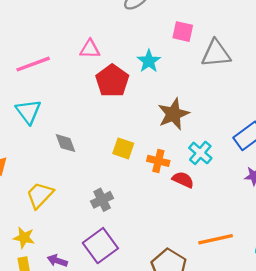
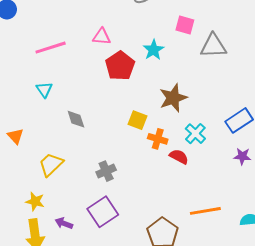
cyan triangle: (28, 112) -> (44, 90), size x0.7
yellow square: (123, 148) -> (137, 120), moved

